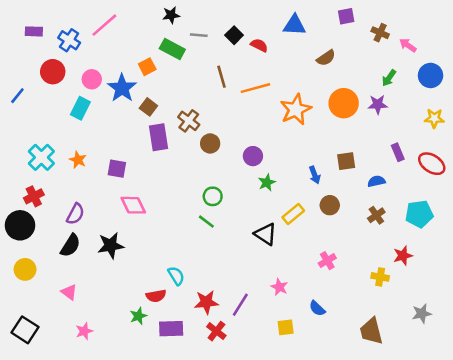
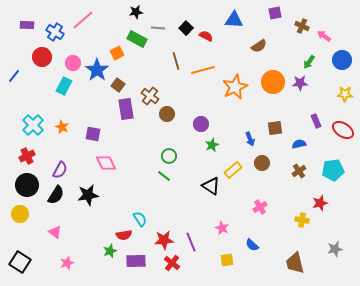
black circle: (20, 225) -> (27, 185), moved
purple line: (240, 305) -> (191, 242), turned -54

